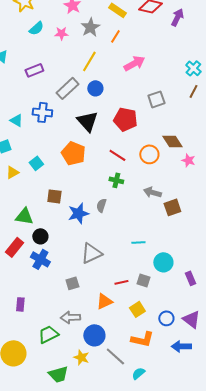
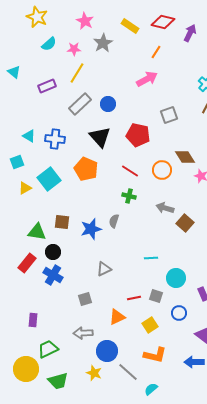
orange line: (115, 36) -> (156, 52), moved
yellow line: (89, 61) -> (77, 73), moved
blue cross: (42, 112) -> (55, 139), moved
cyan square: (36, 163) -> (49, 179), size x1.6
brown square: (54, 196) -> (62, 222), moved
brown square: (172, 207) -> (185, 223), turned -30
gray triangle: (91, 253) -> (104, 269), size x0.7
blue circle: (166, 318) -> (179, 313), moved
green trapezoid: (48, 334) -> (48, 349), moved
green trapezoid: (58, 374) -> (58, 381), moved

